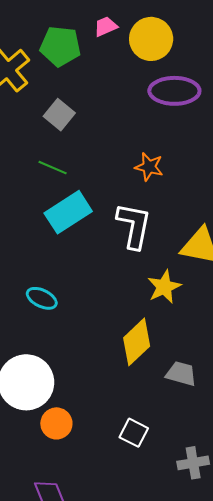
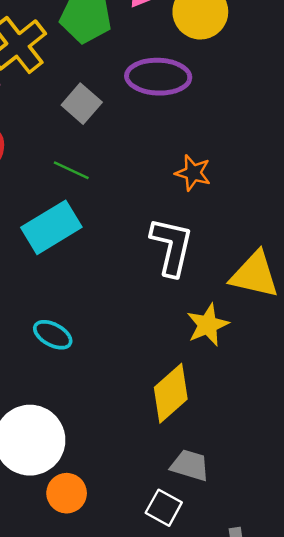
purple ellipse: (174, 91) -> (158, 77), moved
cyan rectangle: (68, 212) -> (51, 227), moved
gray trapezoid: (181, 374) -> (190, 465), moved

